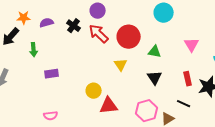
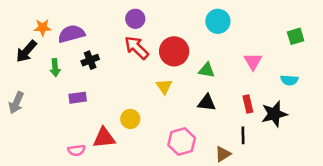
purple semicircle: (47, 23) -> (71, 34), size x1.5
black cross: (74, 26) -> (90, 60), moved, turned 32
black triangle: (155, 78) -> (207, 103), turned -49
black line: (184, 104) -> (243, 135), turned 64
red triangle: (109, 106) -> (104, 138), moved
pink hexagon: (147, 111) -> (182, 142), moved

